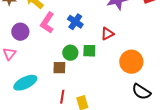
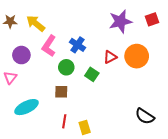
green square: (89, 51) -> (92, 74), turned 32
green circle: (70, 53) -> (66, 67), moved
orange circle: (131, 62) -> (137, 56), moved

